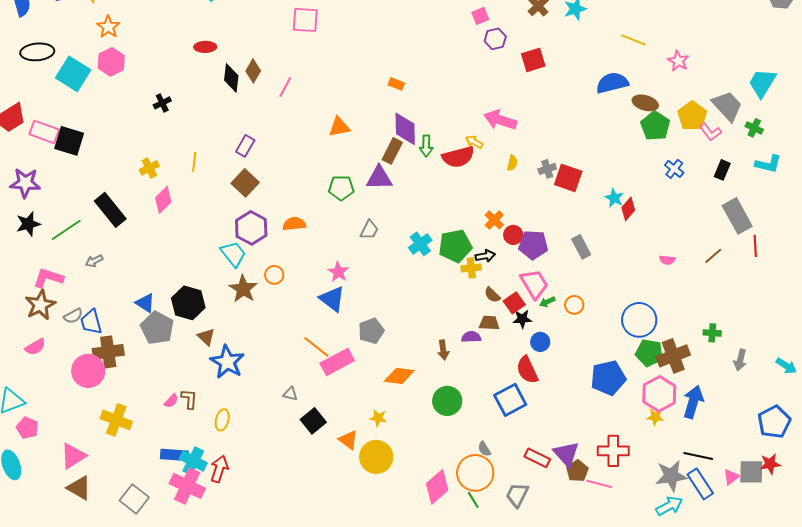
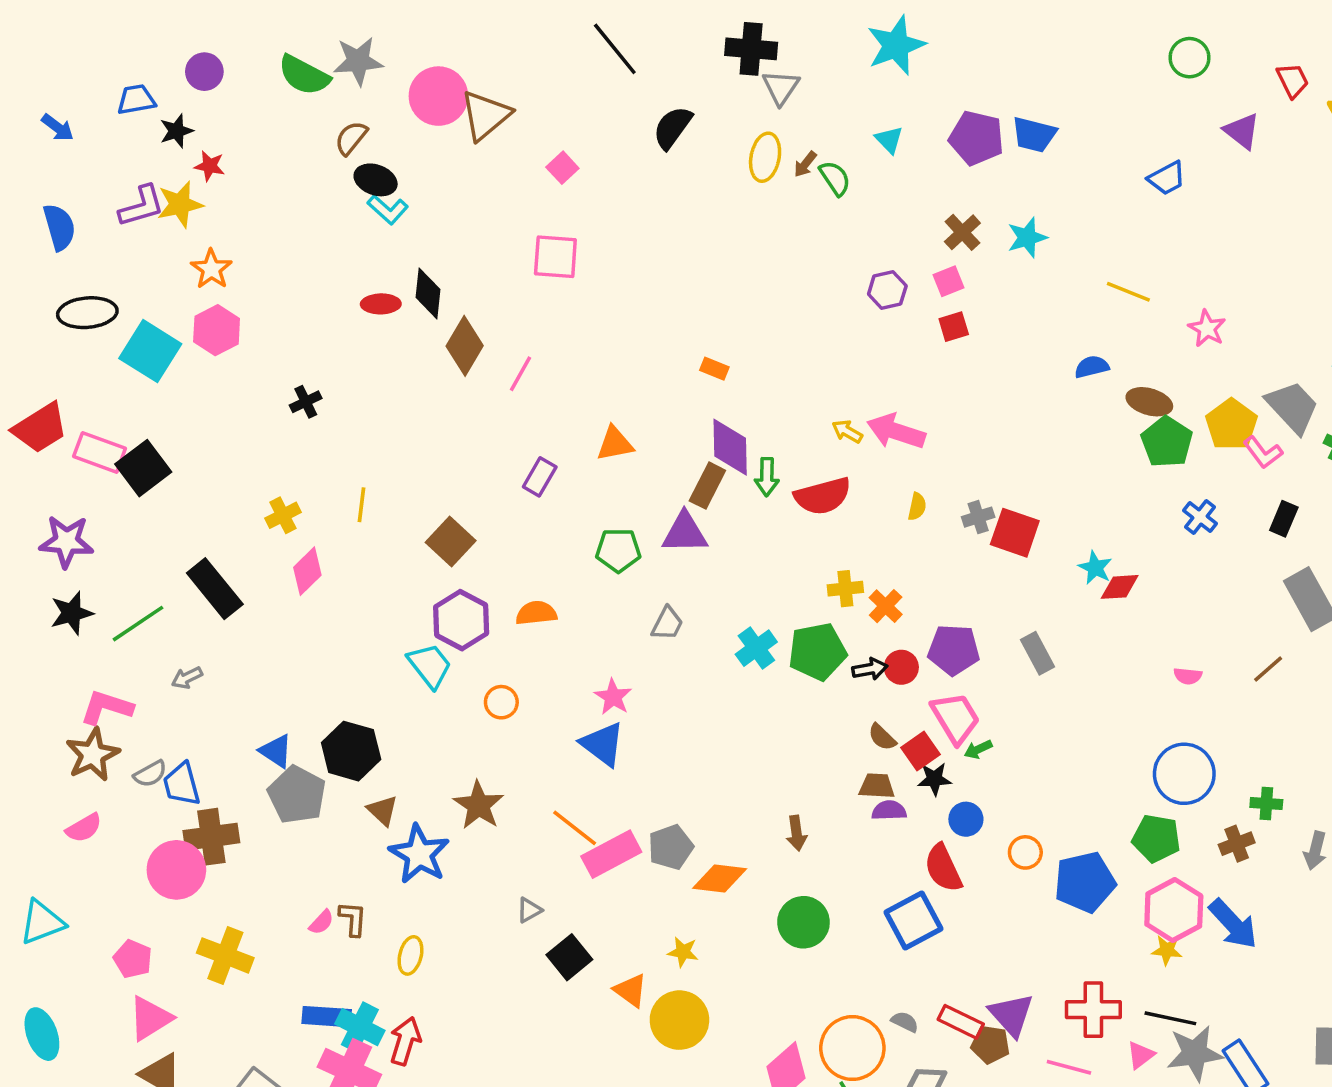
pink square: (480, 16) -> (948, 281), moved
red square: (533, 60) -> (954, 327), size x0.7
brown diamond: (253, 71) -> (465, 346), size x1.4
black diamond: (231, 78) -> (428, 293), moved
blue semicircle: (612, 83) -> (1092, 367), size x0.6
black square: (69, 141) -> (143, 468), turned 36
yellow arrow: (474, 142) -> (847, 431), moved
purple rectangle: (245, 146) -> (540, 477), moved
red diamond: (628, 209) -> (1120, 587), turned 45
red circle: (513, 235) -> (901, 667), moved
yellow cross: (471, 268) -> (845, 589), moved
brown star: (243, 289) -> (479, 805), moved
orange circle: (574, 305) -> (1025, 852), moved
blue circle: (639, 320) -> (1184, 774), moved
gray pentagon: (371, 331) -> (671, 847), moved
purple semicircle: (471, 337) -> (889, 810), moved
brown cross: (673, 356) -> (1237, 844), moved, size x0.6
gray triangle: (290, 394) -> (529, 910), turned -42
blue arrow: (693, 402) -> (1233, 924), turned 120
pink pentagon: (27, 428) -> (133, 959), moved
gray semicircle: (484, 449) -> (905, 1022), moved, turned 147
black line: (698, 456) -> (1170, 1018), moved
brown pentagon: (577, 471) -> (990, 1045), moved, turned -30
pink triangle: (731, 477) -> (1141, 1055), moved

